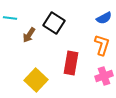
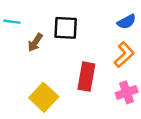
black square: (54, 23) -> (66, 28), turned -30
orange L-shape: (102, 45) -> (124, 55), turned 30

